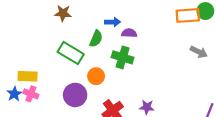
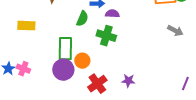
green rectangle: (71, 53) -> (65, 49), moved, turned 60
yellow rectangle: (28, 76) -> (26, 26), moved
orange circle: (96, 76) -> (82, 61), moved

